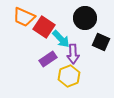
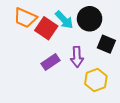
cyan arrow: (61, 39) -> (64, 20), moved
yellow hexagon: (69, 76) -> (96, 80), moved

